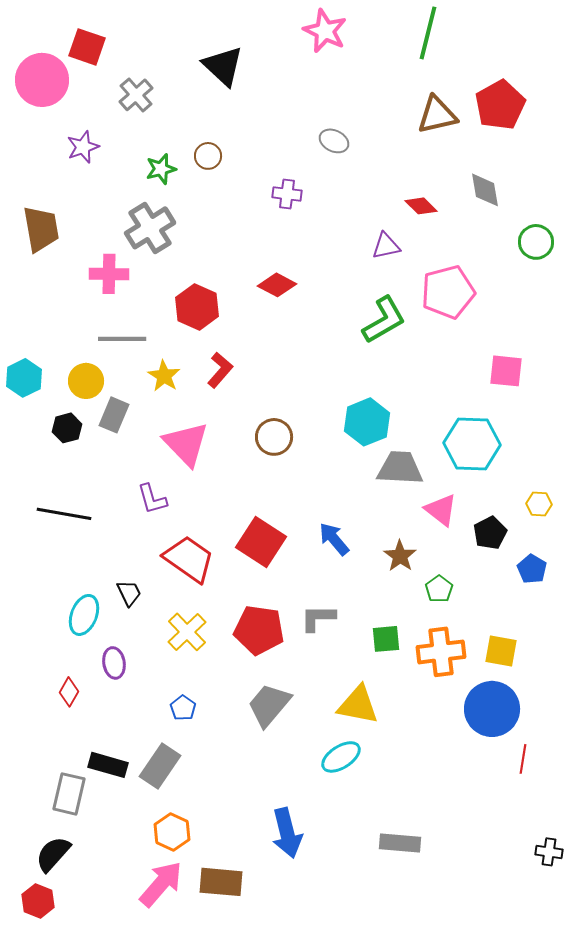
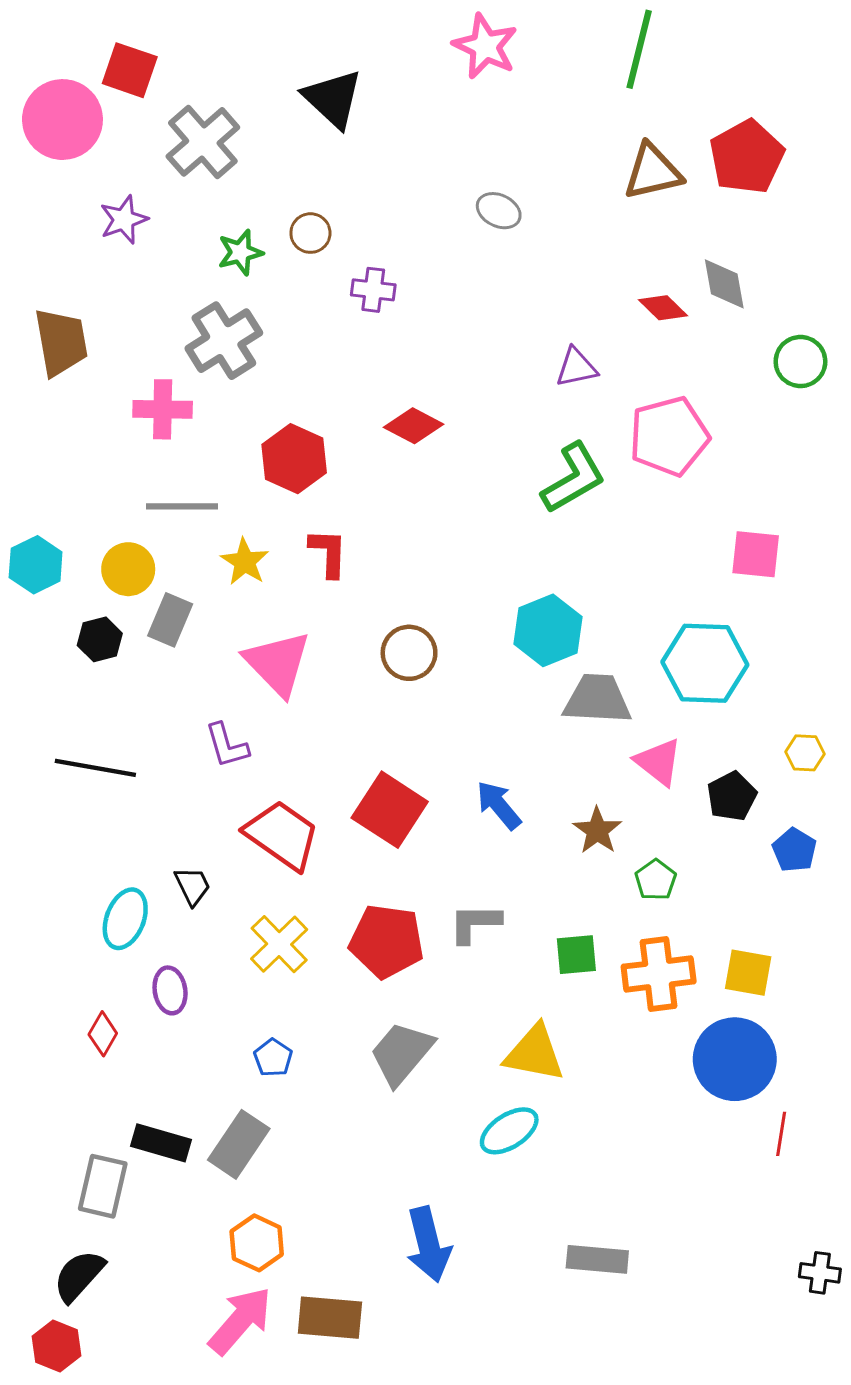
gray cross: (136, 95) -> (203, 142), size x1.4
purple cross: (287, 194) -> (373, 290), moved
red diamond: (421, 206) -> (663, 308), moved
red L-shape: (220, 370) -> (328, 553), turned -39

